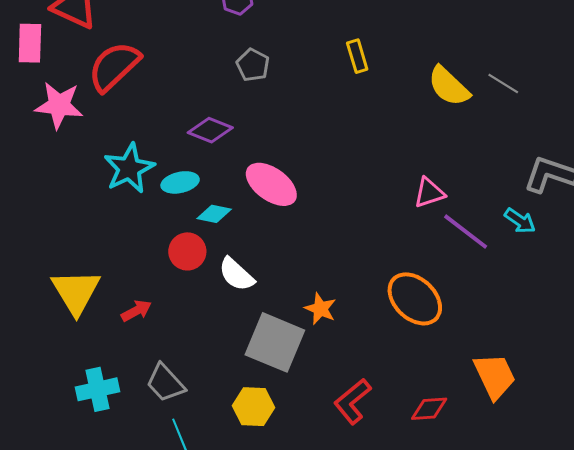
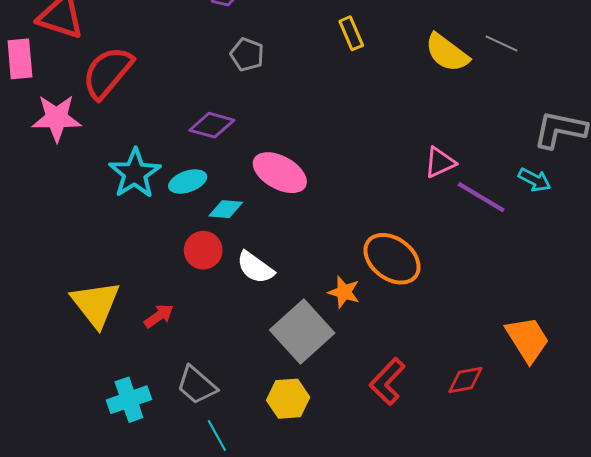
orange ellipse: (415, 299) -> (392, 259), moved
gray square: (275, 342) -> (302, 331), turned 32

